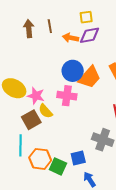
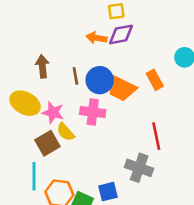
brown line: (50, 26) -> (75, 76), moved
brown arrow: (29, 29) -> (42, 66), moved
orange trapezoid: (89, 77) -> (121, 88), turned 75

